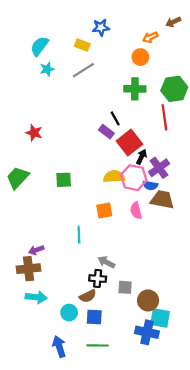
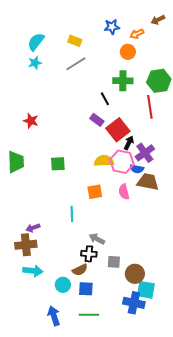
blue star: (101, 27) -> (112, 27), moved
cyan star: (47, 69) -> (35, 63), moved
black line: (115, 118) -> (105, 99), moved
green trapezoid: (18, 178) -> (16, 162), turned 135

